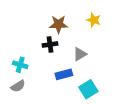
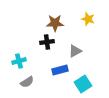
cyan cross: (20, 65) -> (19, 61), turned -32
gray semicircle: (18, 86) -> (27, 82), moved

